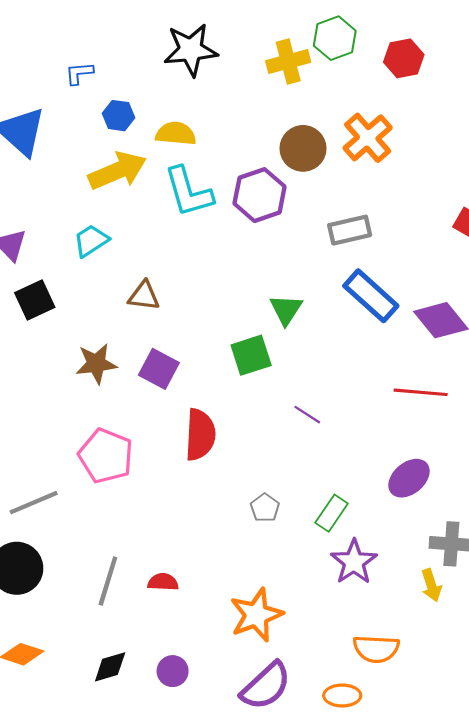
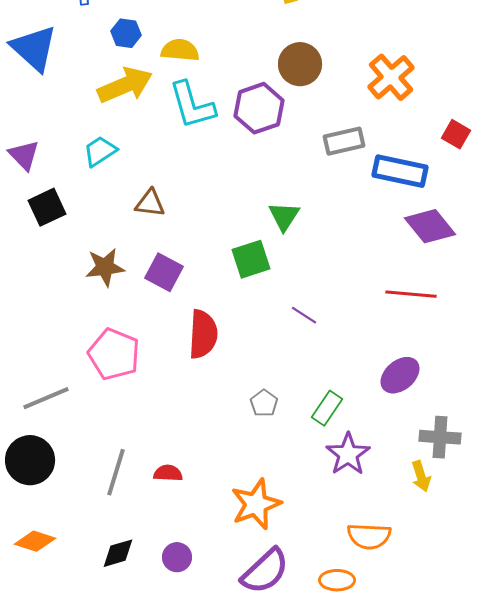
orange cross: (368, 138) -> (391, 77), moved
blue rectangle: (371, 296) -> (400, 171), moved, turned -30

